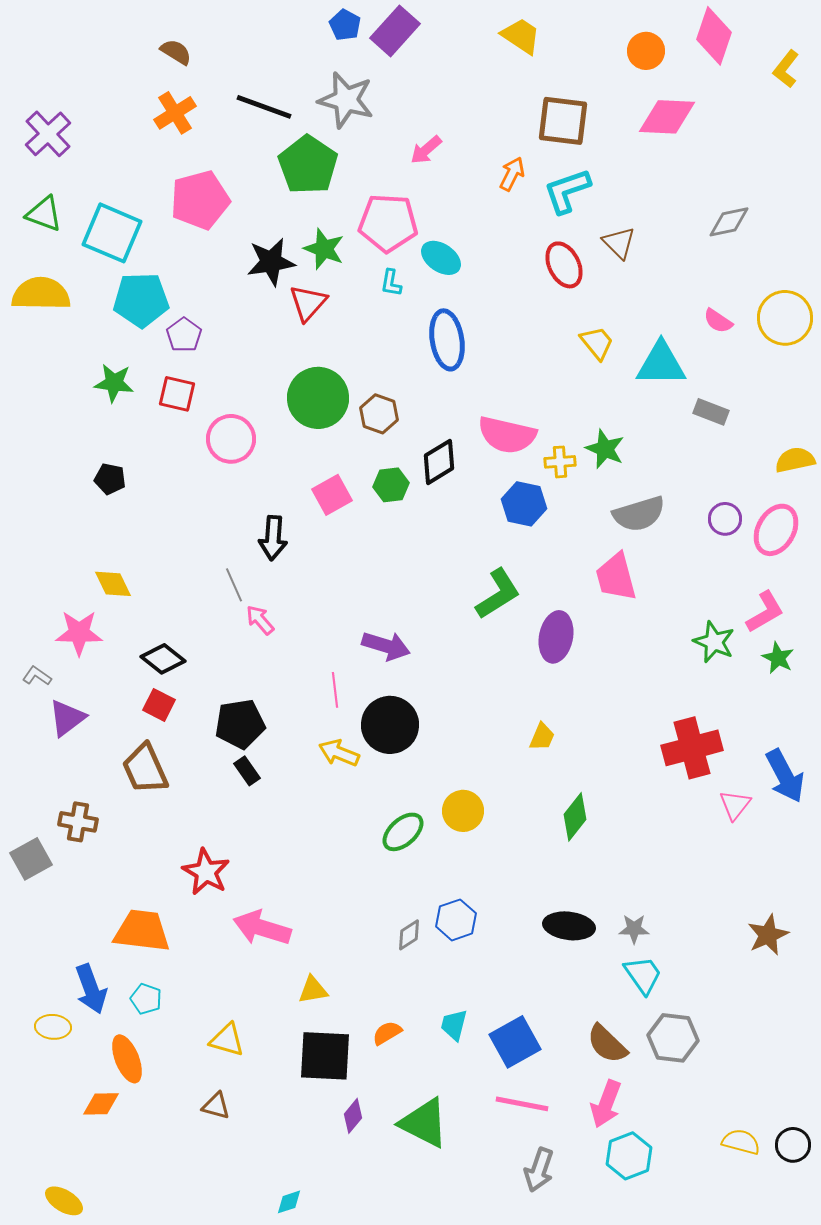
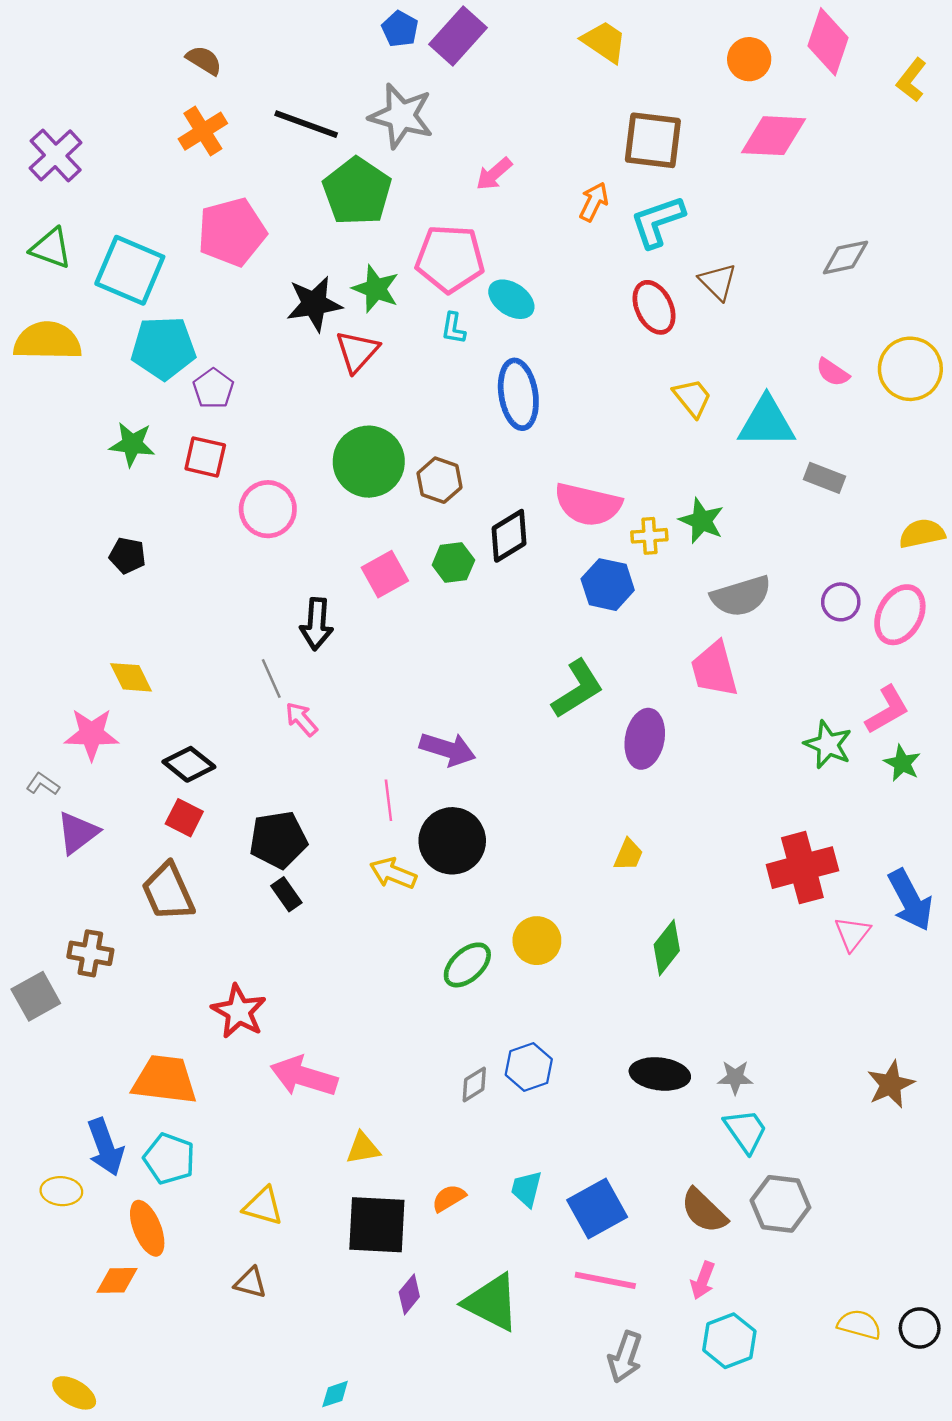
cyan pentagon: (146, 999) -> (169, 1159), size x1.4
pink arrow: (606, 1104) -> (703, 1280), size x0.7

